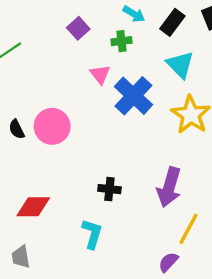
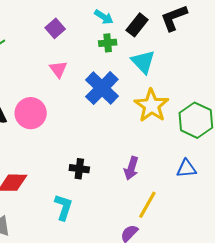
green cross: (121, 41) -> (108, 43), moved
pink triangle: (100, 74) -> (58, 69), moved
purple arrow: (169, 187) -> (131, 168), size x0.7

